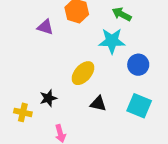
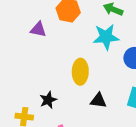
yellow ellipse: (83, 73) -> (80, 72), turned -35

